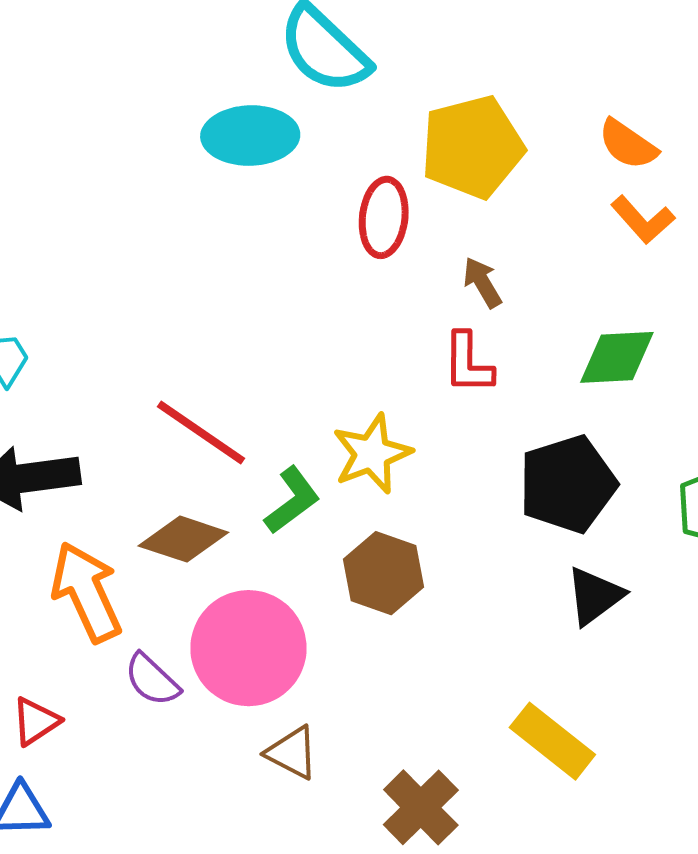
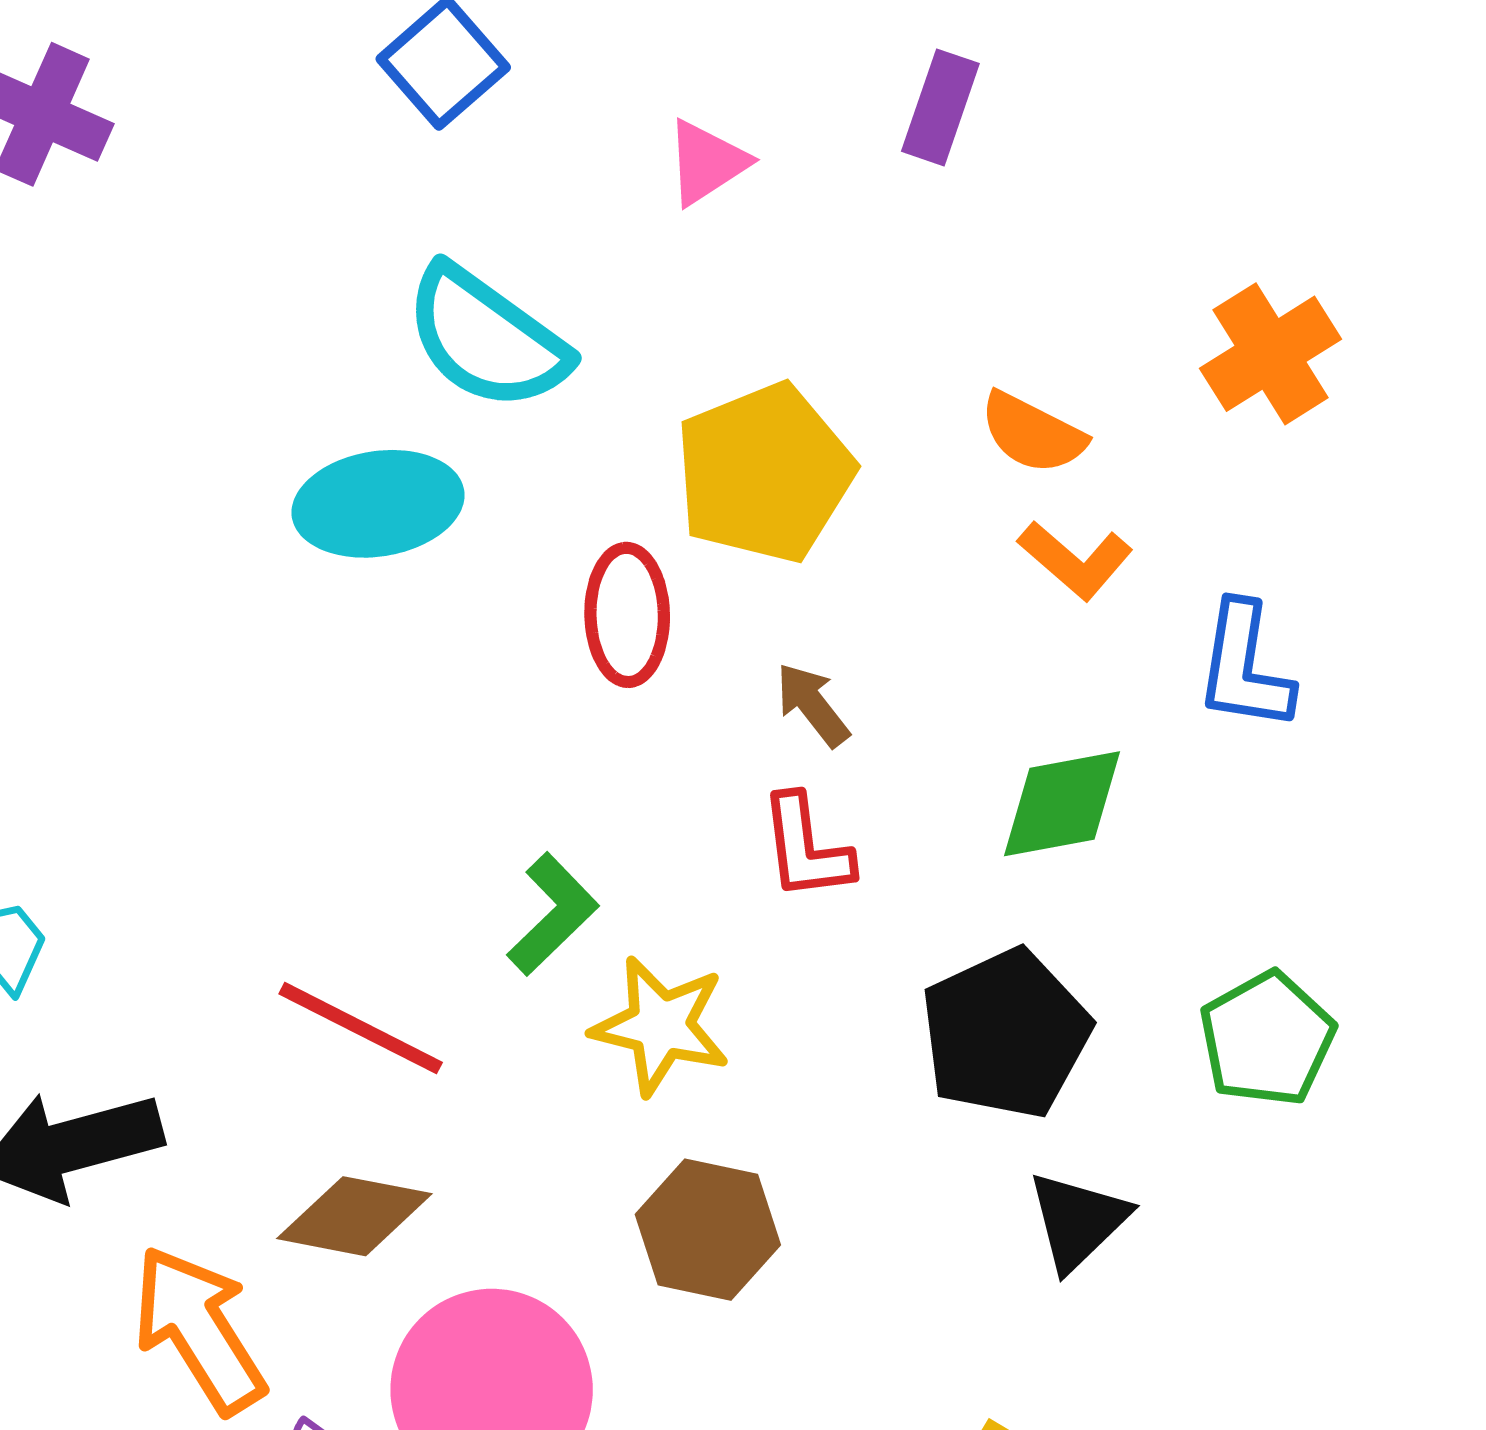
yellow star: (372, 454) -> (661, 1026), turned -30
green L-shape: (292, 500) -> (553, 914), moved

